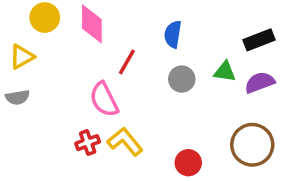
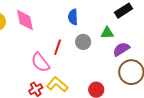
red line: (127, 62) -> (58, 47), moved
purple semicircle: (260, 82) -> (121, 49), moved

